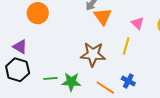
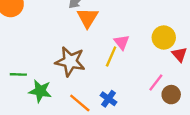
pink triangle: (138, 23) -> (122, 42), moved
green line: (50, 78) -> (18, 74), moved

